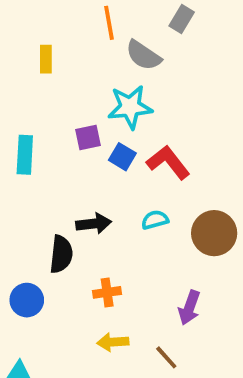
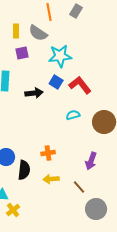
gray rectangle: (182, 19) -> (76, 11), moved
gray semicircle: (143, 55) -> (38, 33), moved
purple square: (88, 138) -> (22, 53), moved
black arrow: (94, 224) -> (34, 93), moved
black semicircle: (61, 254) -> (24, 170), moved

